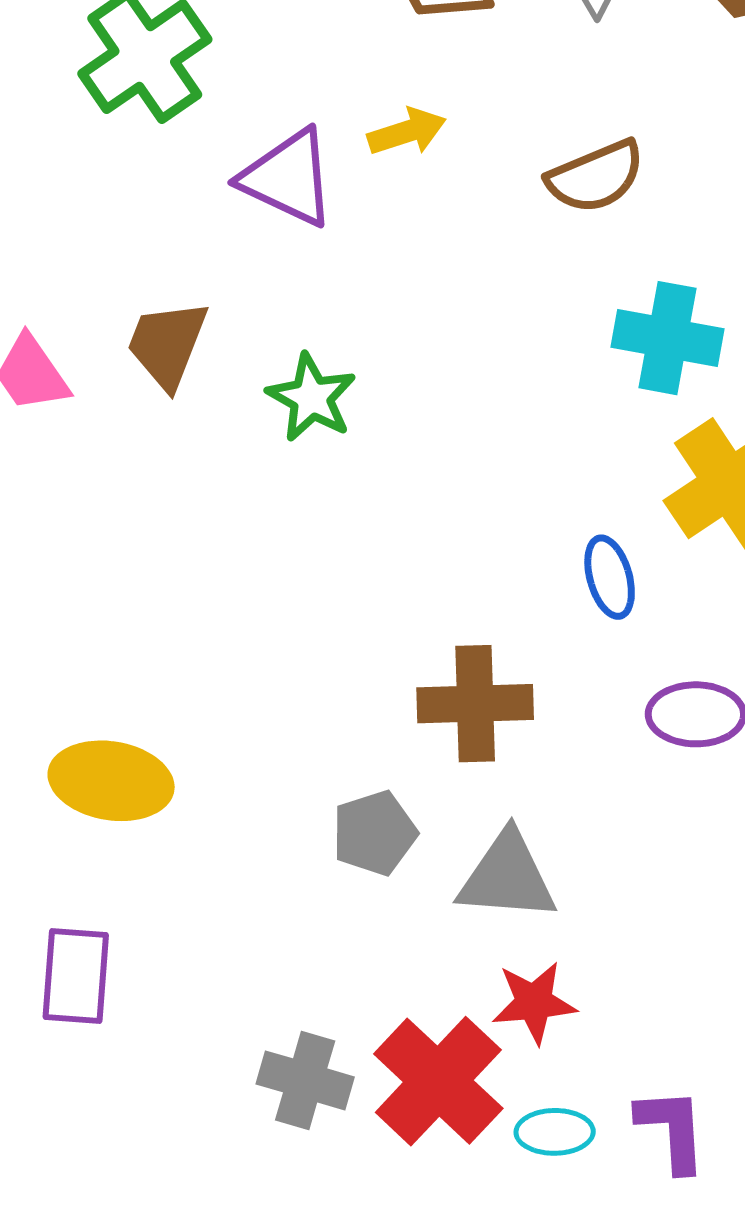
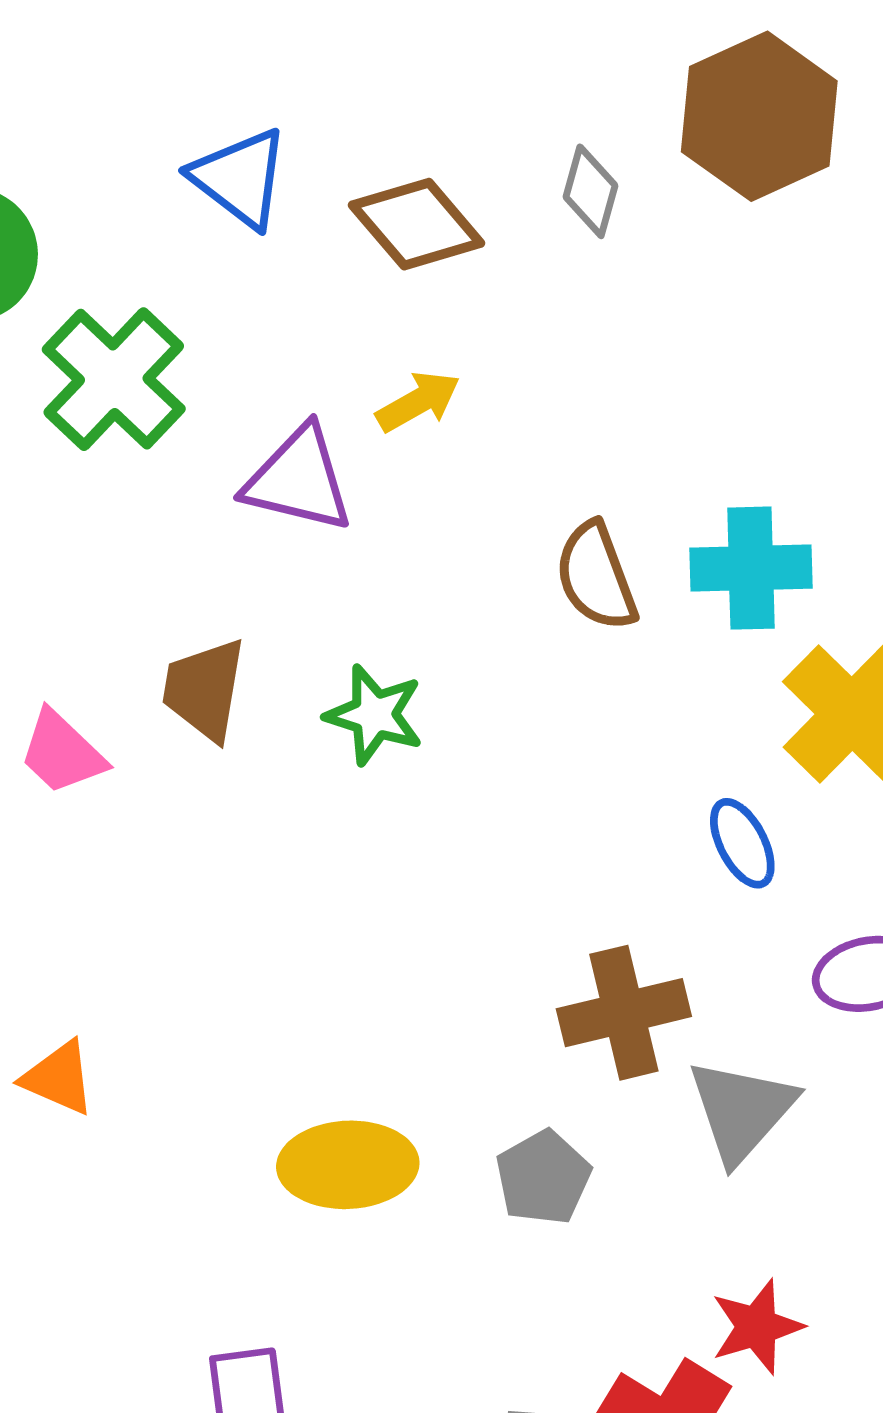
brown semicircle: (596, 177) -> (596, 576), moved, turned 104
yellow ellipse: (111, 781) -> (348, 1165), moved
gray triangle: (507, 877) -> (741, 1111), moved, turned -41

